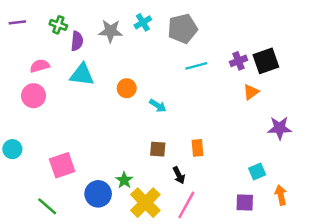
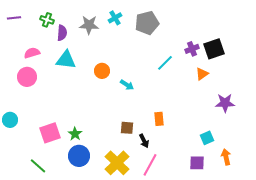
cyan line: (196, 66) -> (165, 63), moved, turned -30
brown square: (158, 149) -> (127, 128), moved
green star: (124, 180) -> (75, 134), moved

